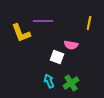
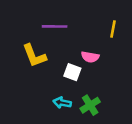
yellow L-shape: (21, 33) -> (34, 56), moved
cyan arrow: (49, 81) -> (62, 103), turned -56

